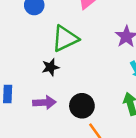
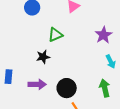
green triangle: (65, 39) -> (55, 35), size x0.7

